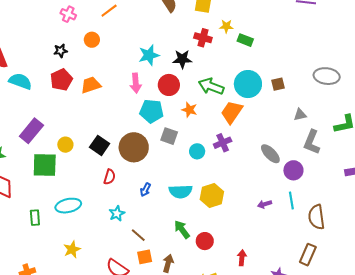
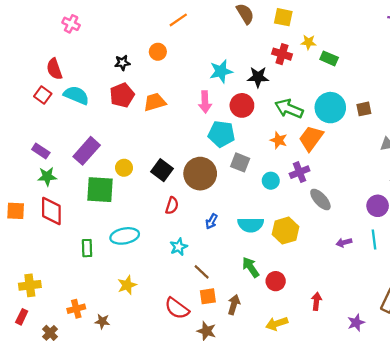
pink cross: (68, 14) -> (71, 24), moved
orange star: (189, 110) -> (279, 140), moved
gray ellipse: (270, 154) -> (320, 199), moved

